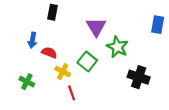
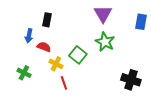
black rectangle: (53, 12) -> (47, 20), moved
purple triangle: (96, 27) -> (103, 14), moved
black cross: (139, 77) -> (131, 80), moved

